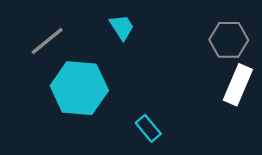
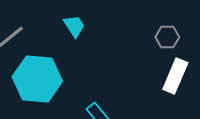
gray hexagon: (229, 40) -> (167, 37), size x0.7

